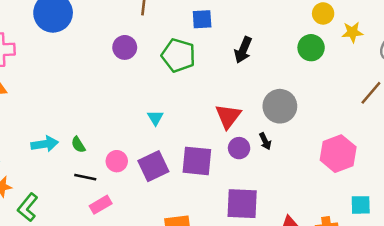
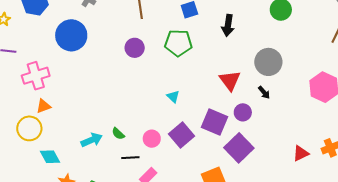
purple circle: (239, 148) -> (243, 112), moved
purple square: (197, 161) -> (215, 122), turned 32
purple square: (242, 204) -> (239, 148), moved, turned -32

